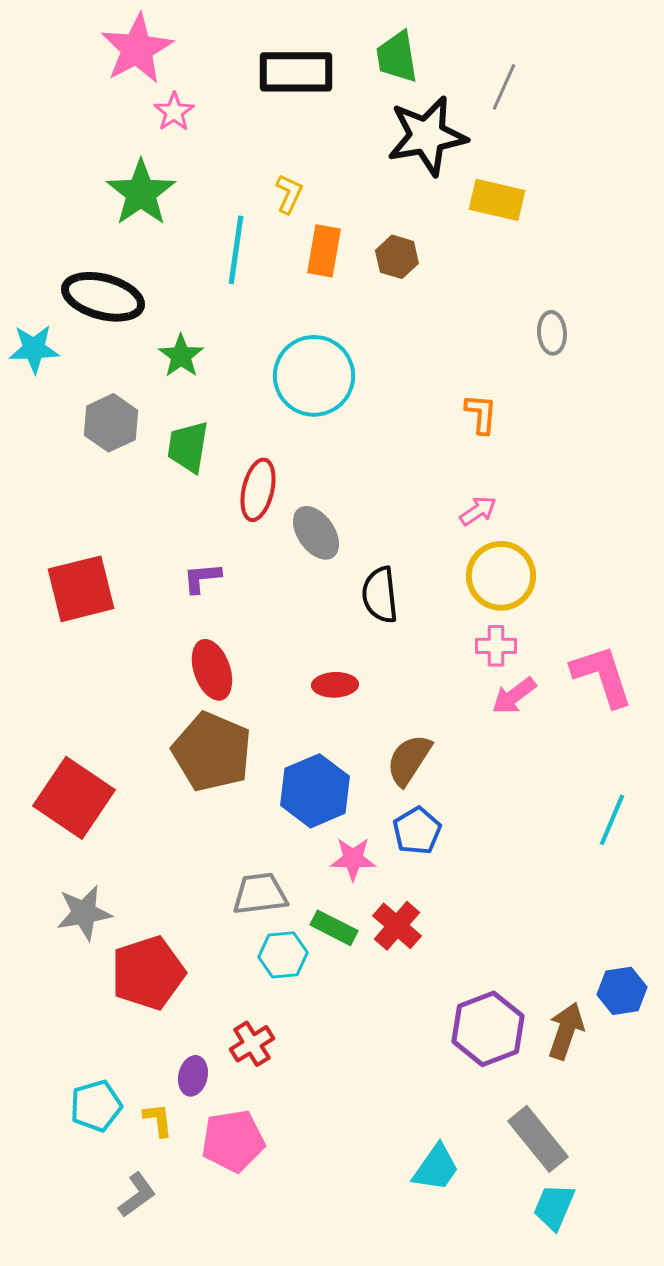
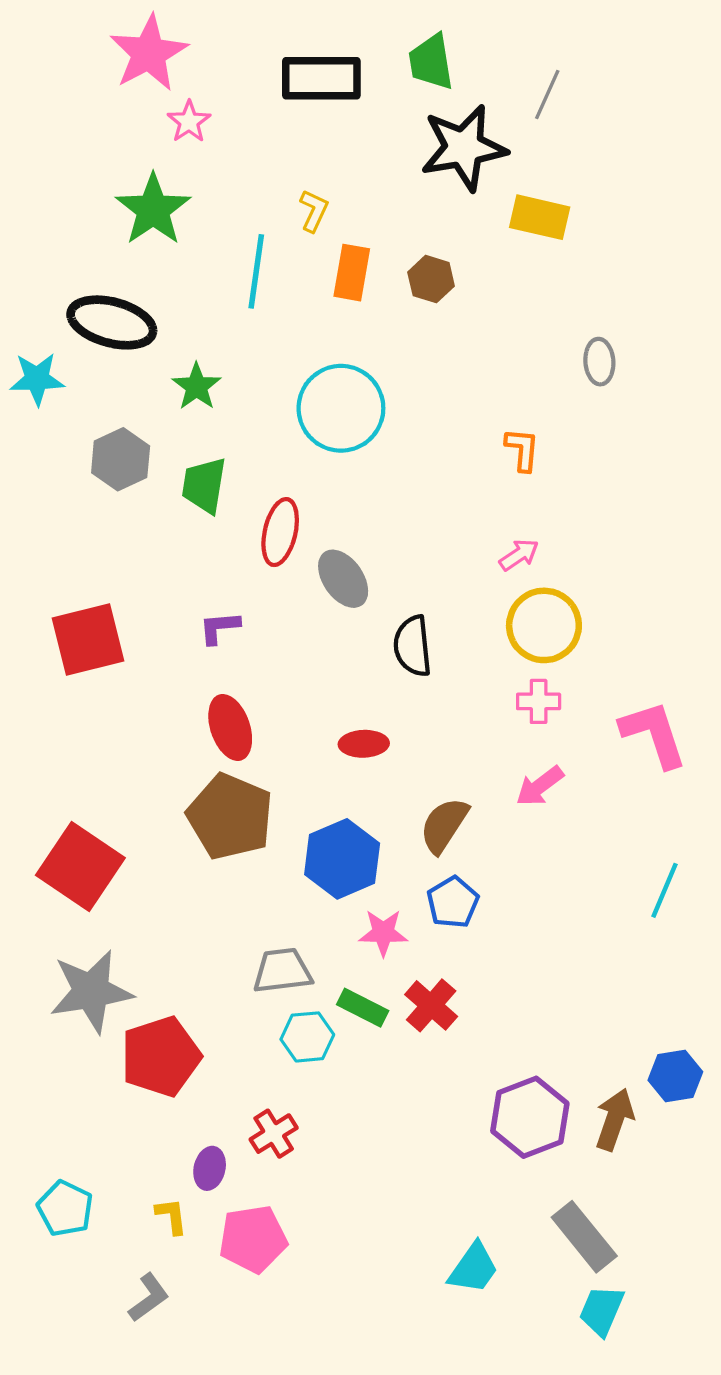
pink arrow: (514, 696) -> (540, 786), moved
gray star: (84, 913) -> (91, 991), size x1.4
cyan pentagon: (96, 1106) -> (65, 1208), moved, turned -30

